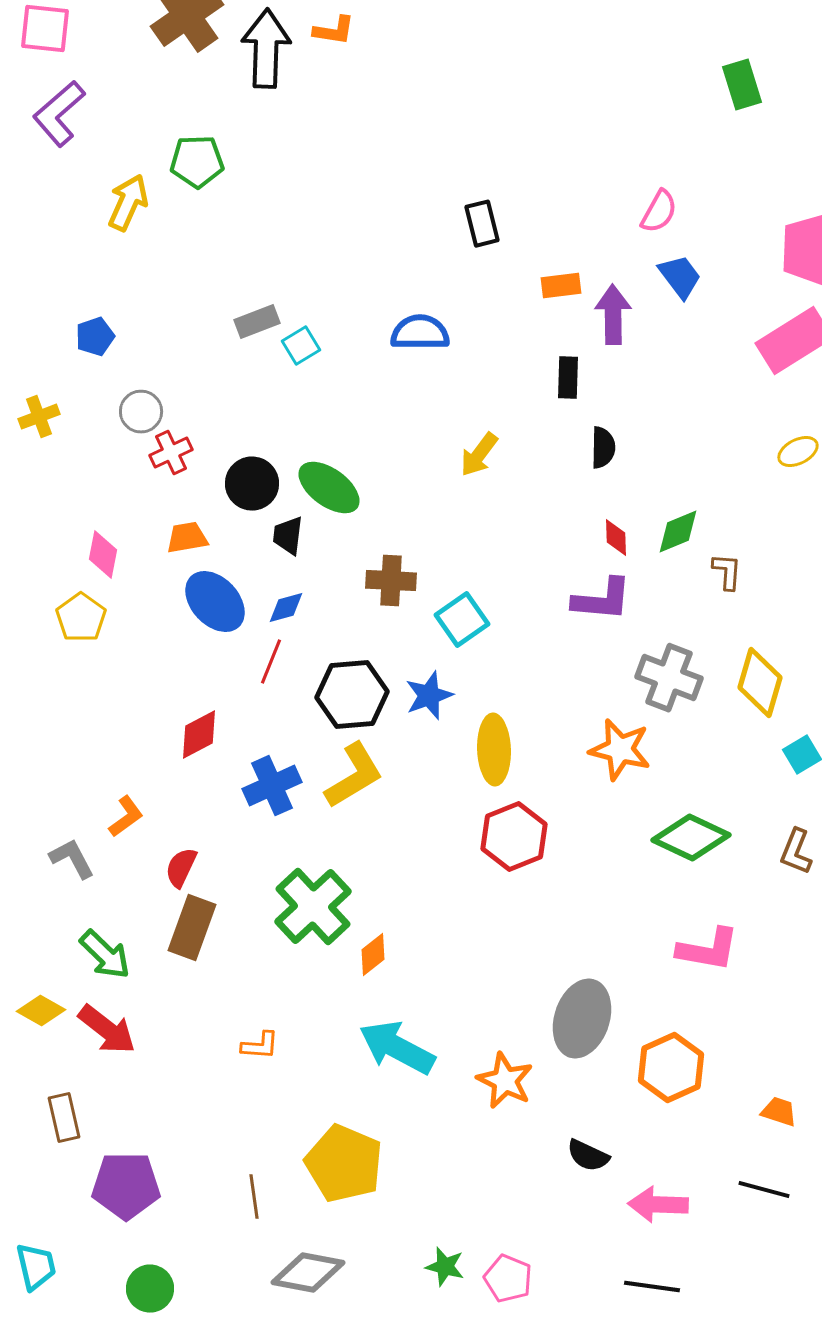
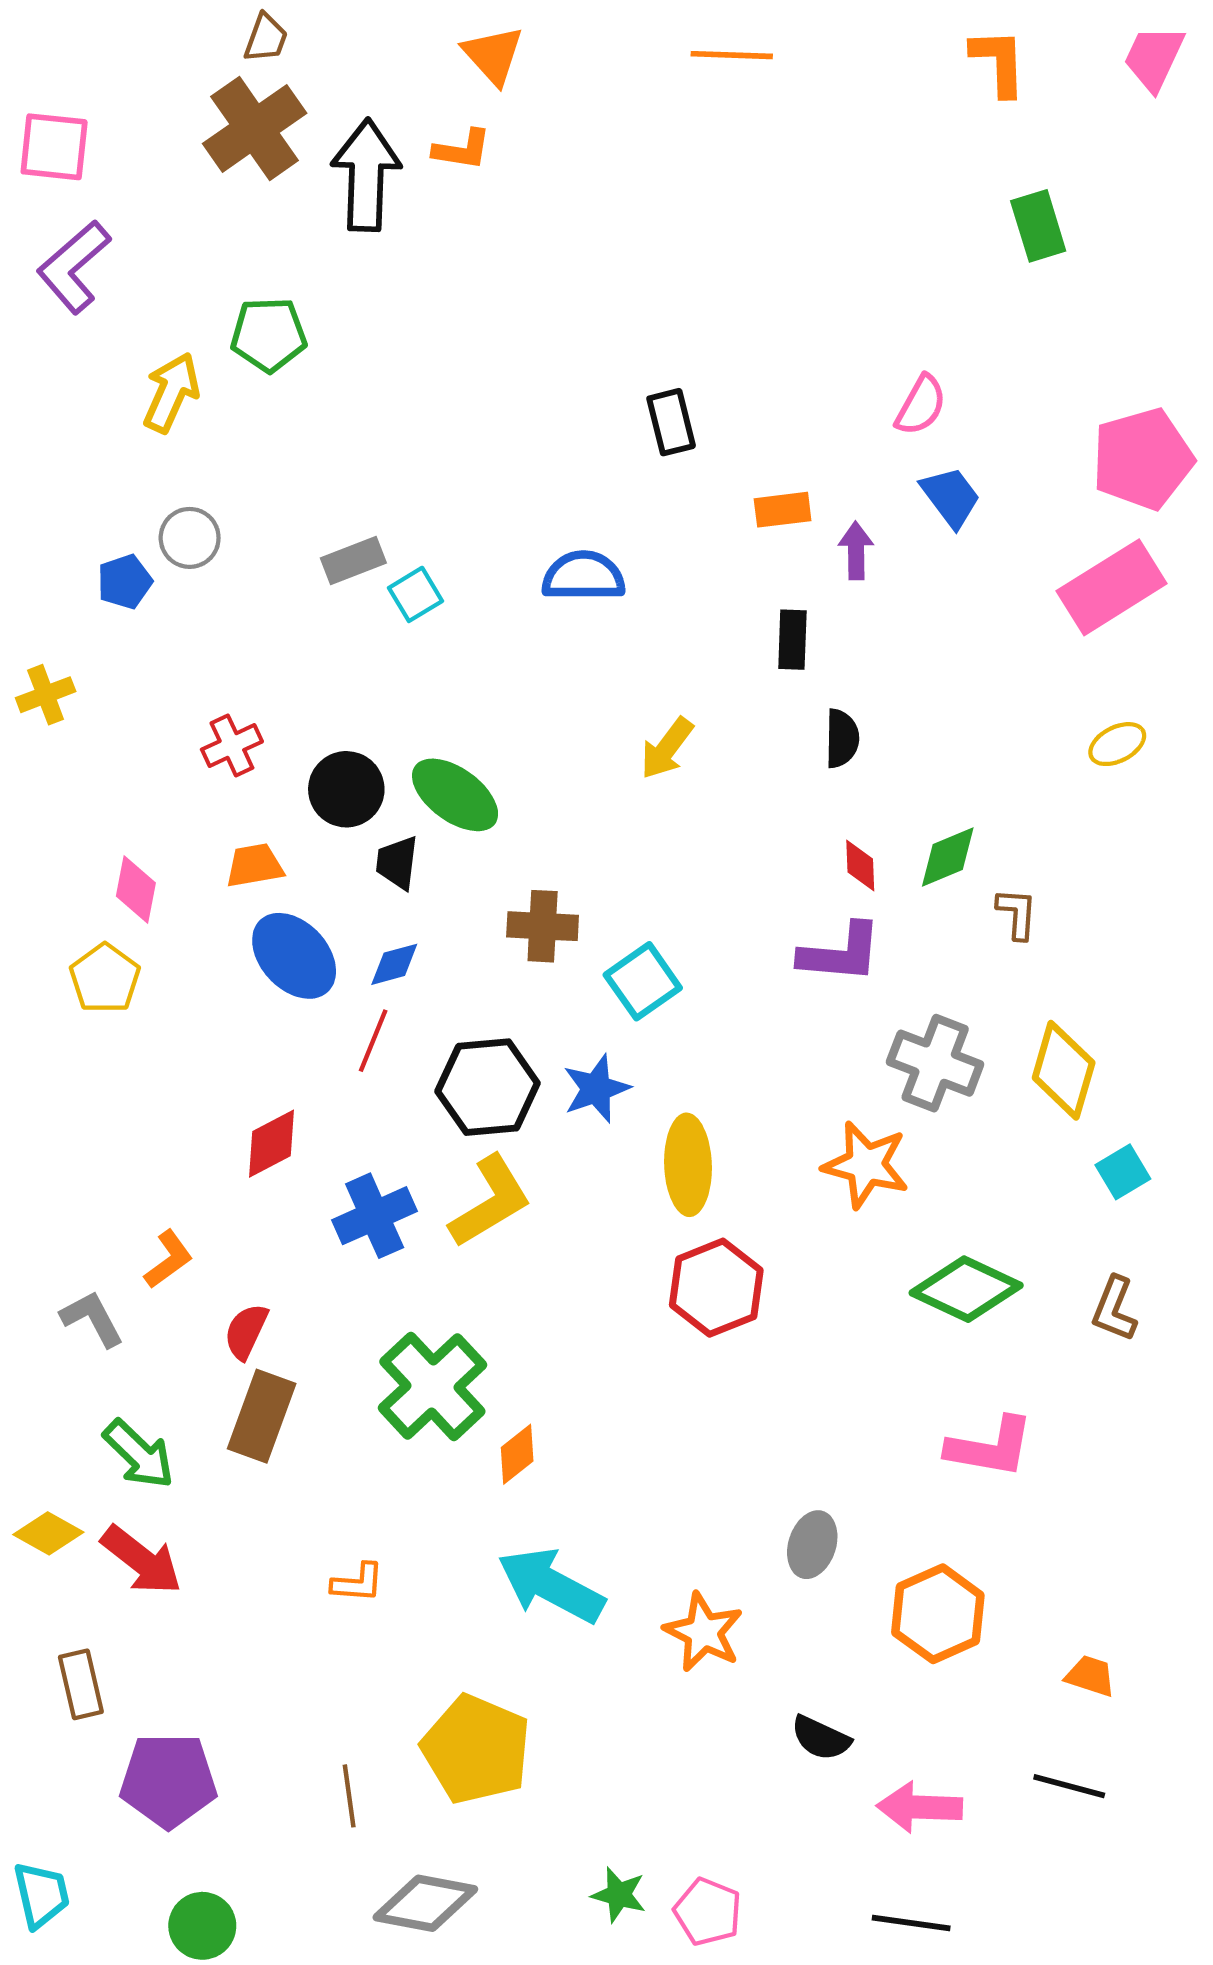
purple arrow: (613, 315) -> (856, 551), size x0.7
gray circle: (141, 412) -> (190, 538), moved
gray ellipse: (582, 1019) -> (812, 1545), size x0.6

